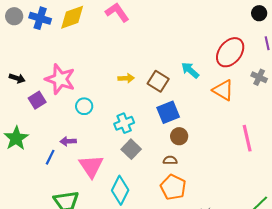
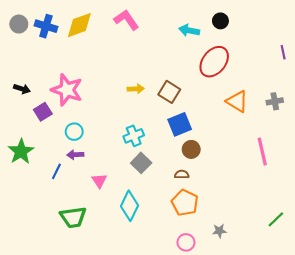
black circle: (259, 13) -> (220, 21), moved
red ellipse: (230, 52) -> (214, 62), moved
cyan arrow: (190, 70) -> (189, 30), moved, turned -30
gray cross: (259, 77) -> (275, 101), moved, turned -35
cyan circle: (84, 106) -> (74, 132), moved
pink triangle: (91, 166) -> (99, 181), size x0.6

